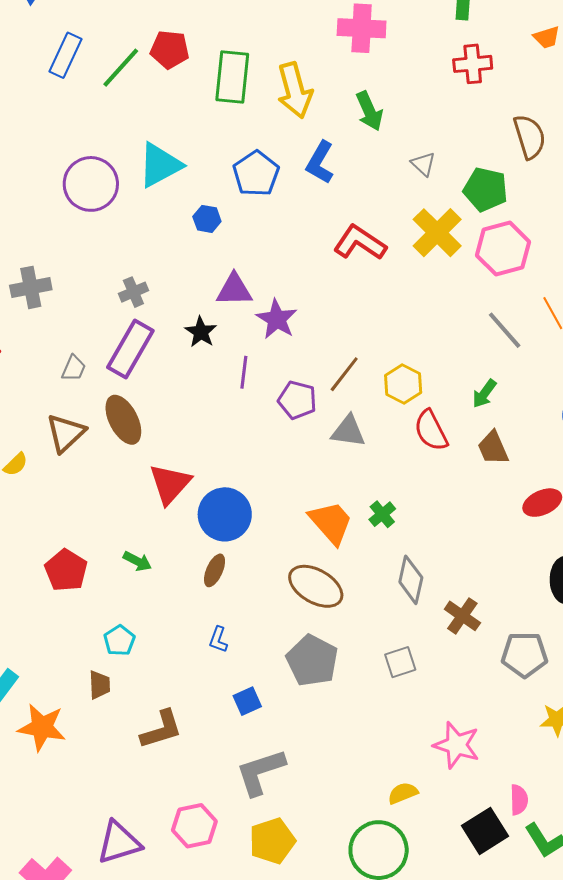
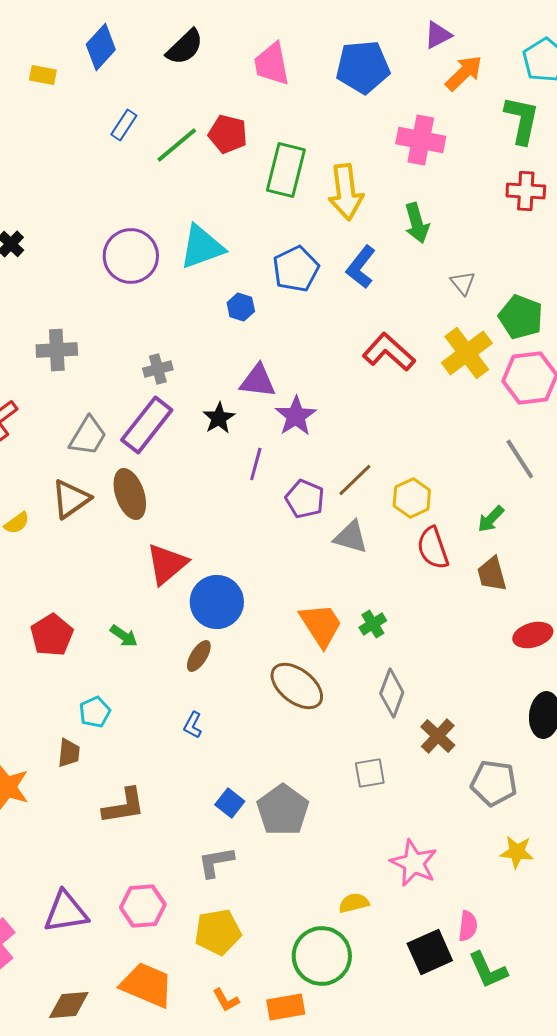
blue rectangle: (65, 55) -> (124, 125), size x0.7
gray trapezoid: (74, 368) -> (88, 436), size x1.5
gray pentagon: (312, 661) -> (283, 810), moved
blue square: (247, 701) -> (230, 803), moved, turned -36
gray L-shape: (260, 772) -> (216, 862), size x0.7

